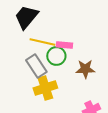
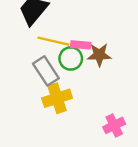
brown star: (85, 69) -> (99, 55), moved

